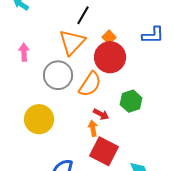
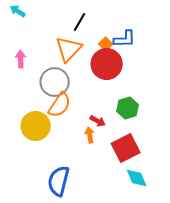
blue L-shape: (153, 35) -> (125, 39), moved
orange semicircle: (90, 84) -> (60, 105), moved
red square: (104, 151) -> (126, 148), moved, turned 36

